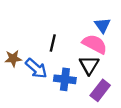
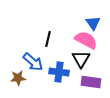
brown star: (13, 58) -> (18, 78), moved
purple rectangle: (100, 90) -> (91, 82), turned 60

